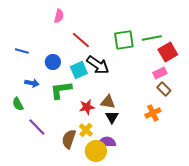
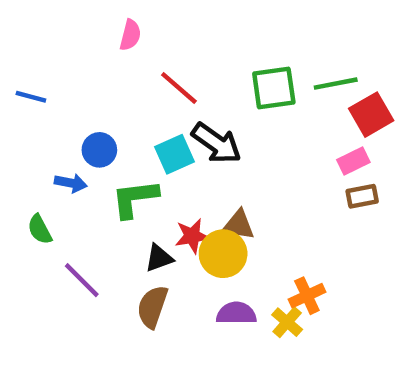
blue line: (22, 51) -> (31, 97), moved
blue circle: (53, 62) -> (99, 150), moved
brown rectangle: (164, 89) -> (362, 196), turned -56
orange cross: (153, 113) -> (307, 296), moved
black triangle: (112, 117) -> (159, 258), moved, turned 40
yellow cross: (86, 130) -> (287, 322), moved
yellow circle: (96, 151) -> (223, 254), moved

